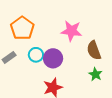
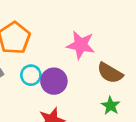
brown semicircle: (94, 50) -> (110, 73), turned -42

